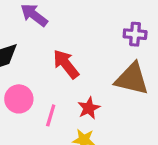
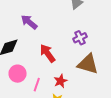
purple cross: (135, 34) -> (80, 38), moved, turned -32

